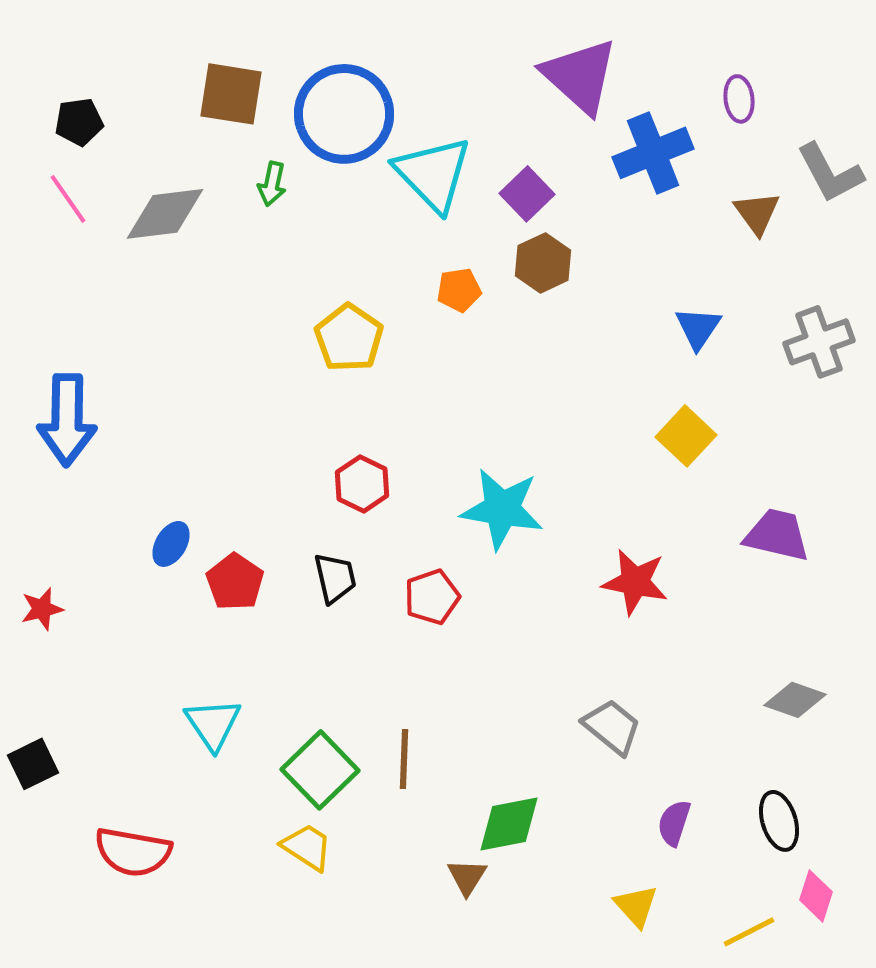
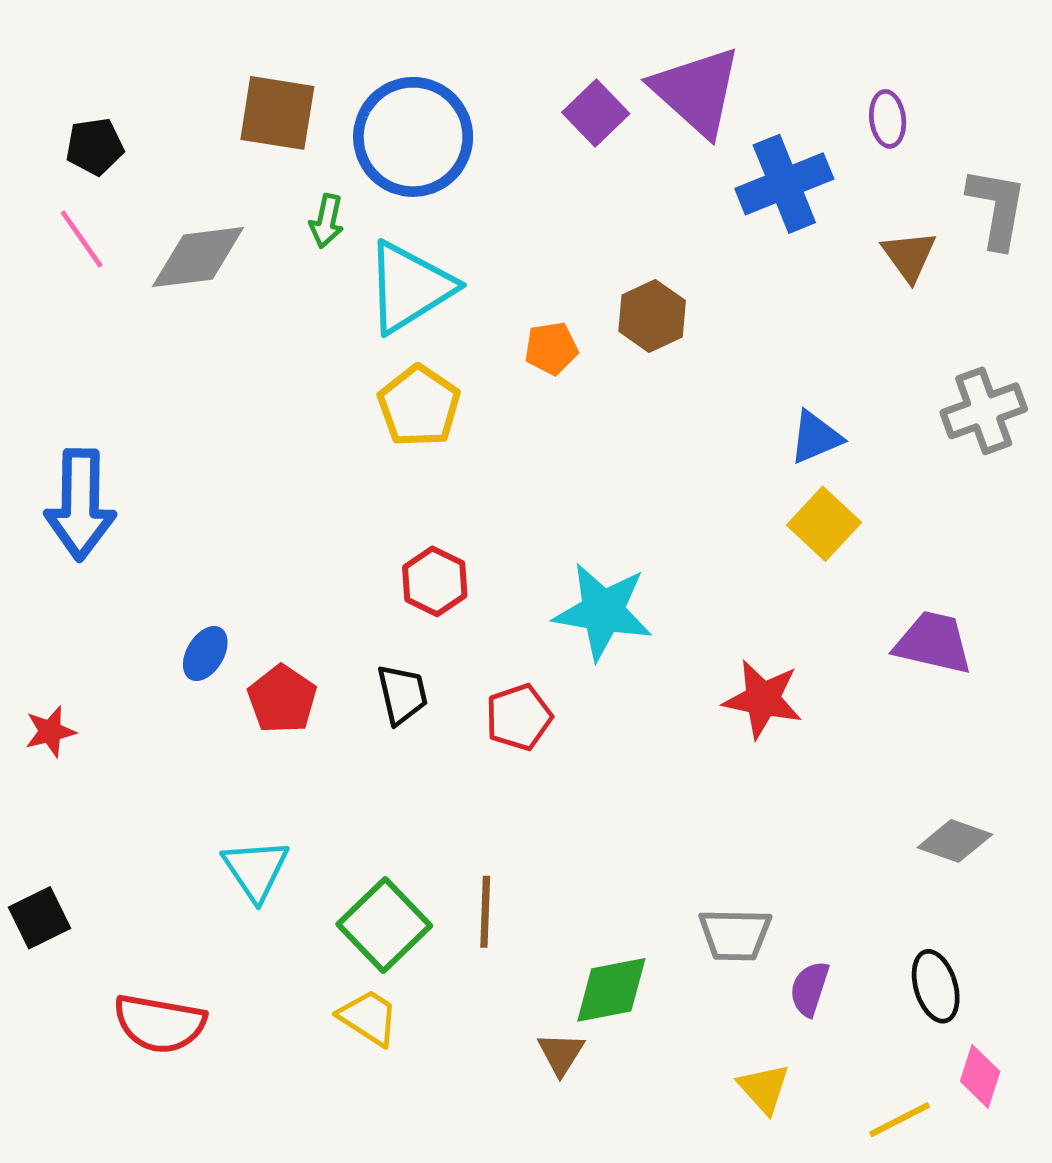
gray L-shape: (830, 173) -> (997, 208), turned -142
cyan triangle: (433, 174) -> (409, 287), moved, turned 42
purple square: (527, 194) -> (596, 113), moved
blue triangle: (698, 328) -> (816, 437), moved, turned 33
gray trapezoid: (612, 727) -> (735, 935), moved, turned 142

